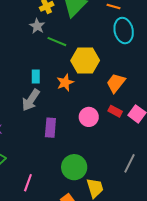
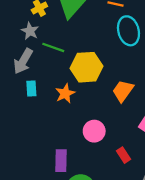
gray arrow: (31, 100) -> (23, 61), moved
red rectangle: (115, 111) -> (123, 155), moved, turned 32
purple rectangle: (50, 128) -> (61, 161), moved

